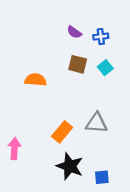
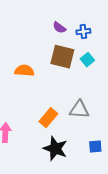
brown square: (78, 64) -> (62, 57), size x1.4
blue square: (102, 177) -> (95, 147), moved

